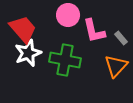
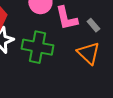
orange triangle: (116, 66) -> (88, 53), turned -30

